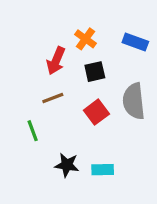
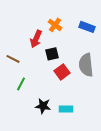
black square: (95, 72) -> (52, 54), moved
brown line: (53, 98) -> (13, 59), moved, turned 48
green line: (33, 131) -> (21, 84), turned 48

